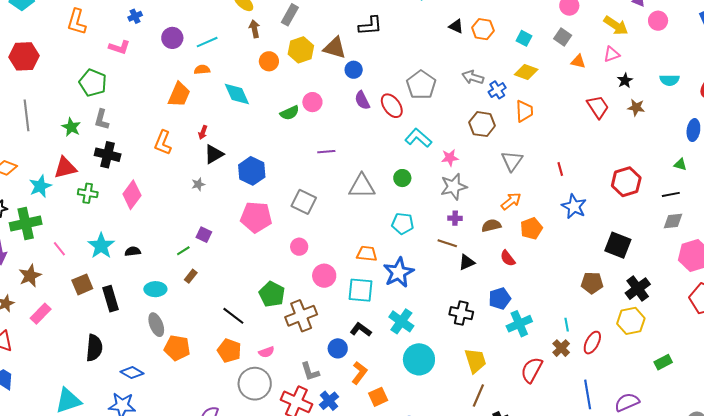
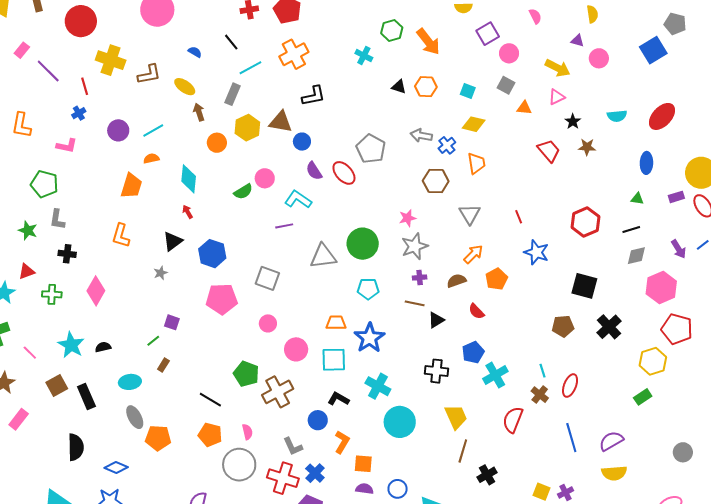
cyan diamond: (237, 94) -> (189, 179), turned 36
red arrow: (203, 132) -> (188, 212), moved, turned 136
cyan L-shape: (418, 138) -> (298, 199), moved
black cross: (108, 155) -> (67, 254), size x0.7
red triangle: (65, 168) -> (27, 271), size x0.7
green circle: (402, 178) -> (363, 244), size x1.8
yellow hexagon: (631, 321) -> (653, 361), moved
pink semicircle: (266, 352) -> (247, 432), turned -77
orange square: (378, 397) -> (363, 464), turned 36

